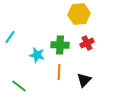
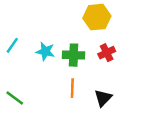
cyan star: (37, 55) -> (45, 51), moved
green line: (19, 86) -> (15, 98), moved

